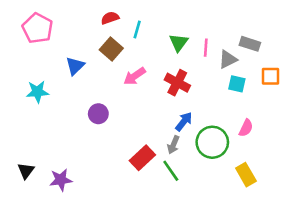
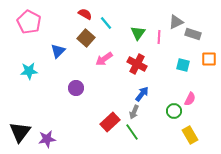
red semicircle: (110, 18) -> (85, 14), turned 48
cyan line: (137, 30) -> (106, 23), turned -56
gray triangle: (228, 59) -> (176, 22), moved
green circle: (212, 142) -> (174, 111), moved, size x0.6
black triangle: (26, 171) -> (20, 132), size x1.6

